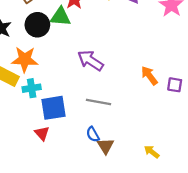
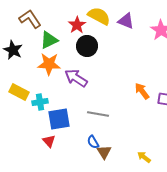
green triangle: (60, 17) -> (49, 40), moved, turned -30
black circle: (37, 25) -> (87, 46), moved
orange star: (25, 59) -> (49, 64), moved
purple arrow: (90, 61) -> (76, 78), moved

